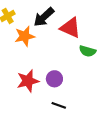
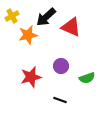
green semicircle: (87, 51) -> (87, 78), moved, turned -35
purple circle: (54, 79) -> (61, 66), moved

